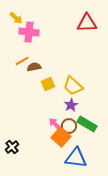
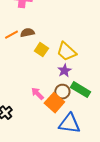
orange line: (22, 61) -> (11, 35), moved
yellow square: (48, 84) -> (41, 50), turned -32
pink arrow: (55, 124) -> (37, 94), moved

